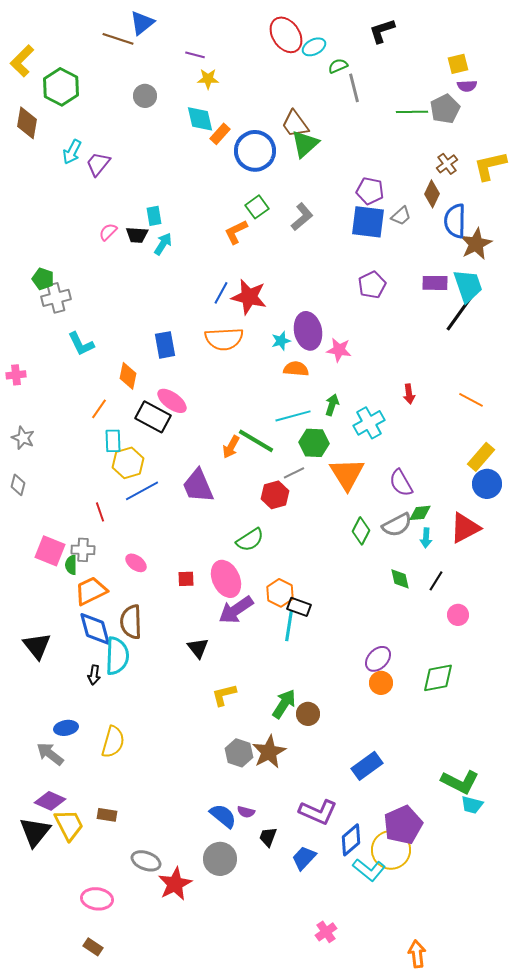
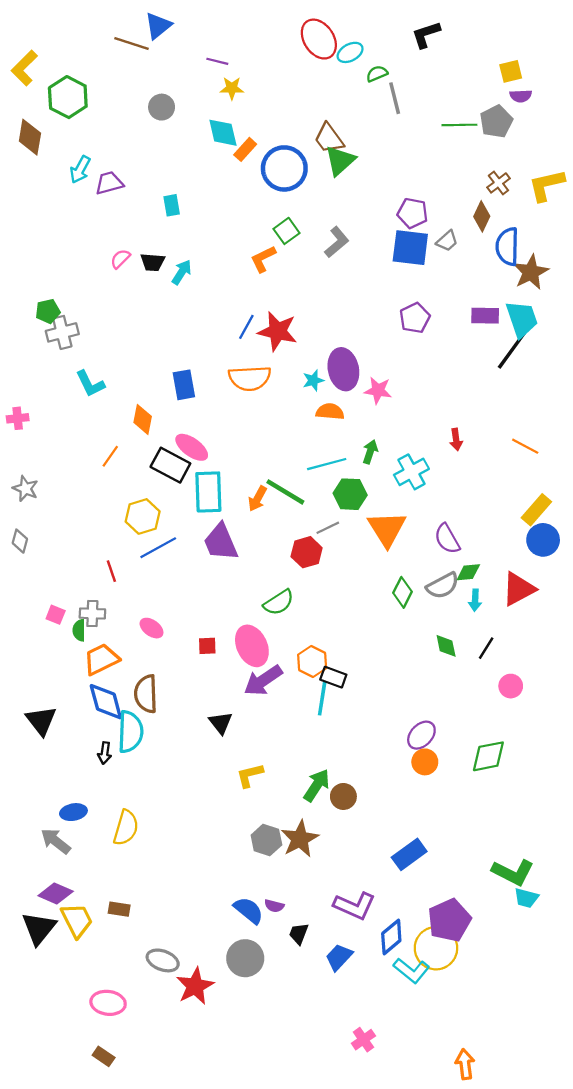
purple trapezoid: (98, 164) -> (109, 183), turned 36
cyan rectangle: (154, 216) -> (172, 205), moved
green pentagon: (43, 279) -> (48, 311), turned -30
cyan rectangle: (113, 441) -> (208, 492), moved, size x1.6
pink square: (50, 551) -> (56, 615), size x0.6

